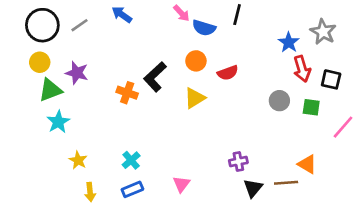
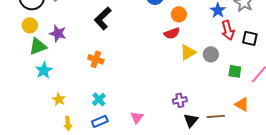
orange circle: (196, 61) -> (179, 14), moved
black L-shape: (155, 77) -> (103, 18), moved
orange cross: (127, 93) -> (96, 59), moved
yellow triangle: (195, 98) -> (188, 52), moved
green square: (311, 107) -> (235, 71), moved
orange triangle: (307, 164) -> (242, 104), moved

